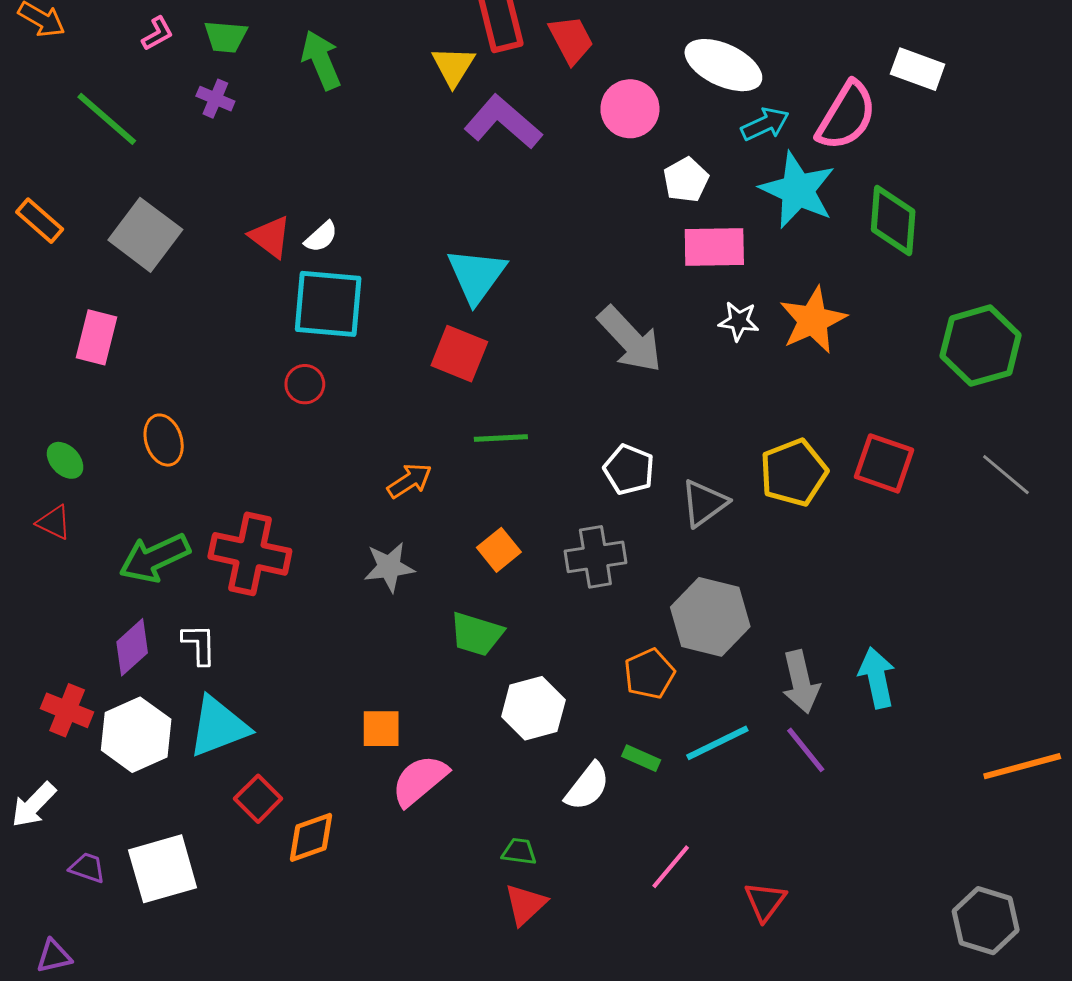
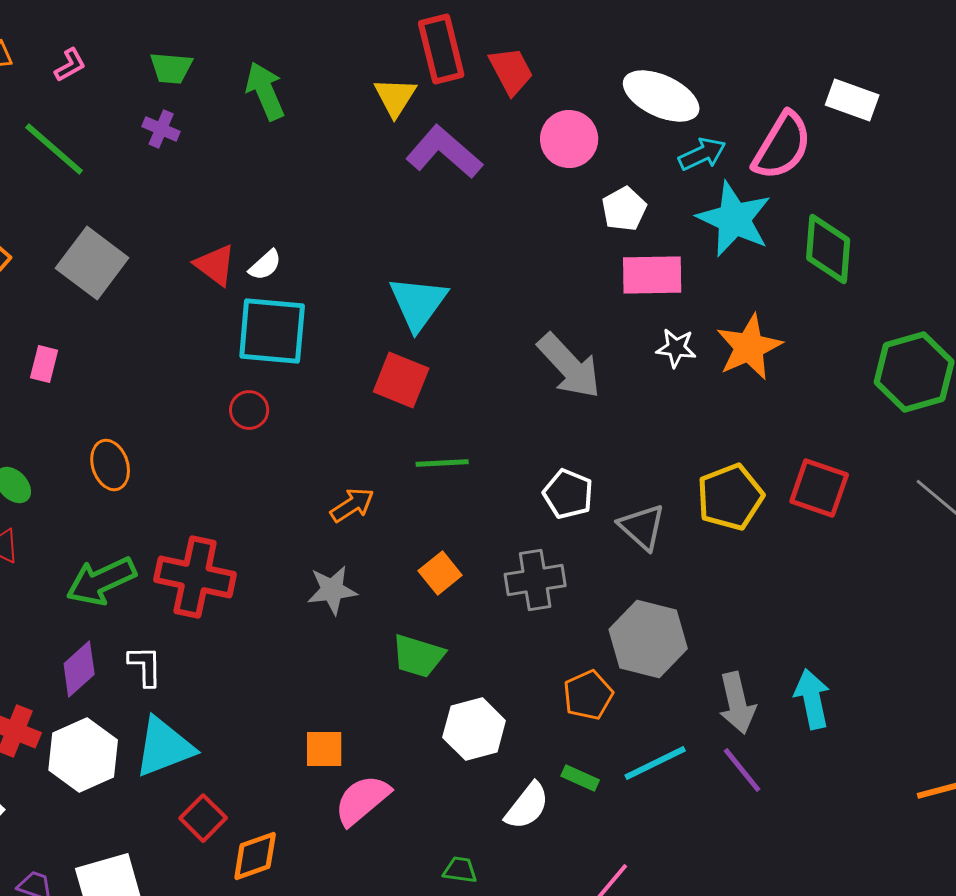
pink L-shape: (157, 34) -> (70, 65), moved
pink rectangle: (97, 337) -> (44, 364), size x0.7
gray triangle: (704, 503) -> (642, 527), turned -42

